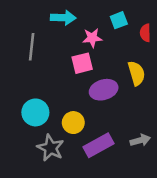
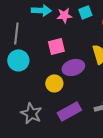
pink star: (92, 38) -> (64, 15), moved
cyan circle: (35, 112) -> (18, 60), moved
yellow circle: (73, 123) -> (54, 83), moved

